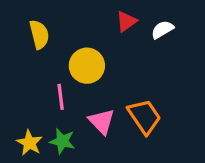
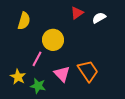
yellow semicircle: (39, 34) -> (24, 21), turned 30
pink line: (61, 97) -> (37, 59), turned 35
yellow star: (29, 143) -> (18, 77), moved

